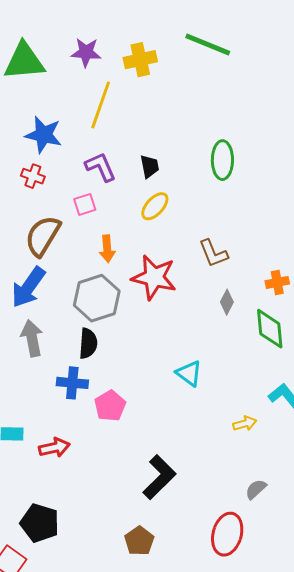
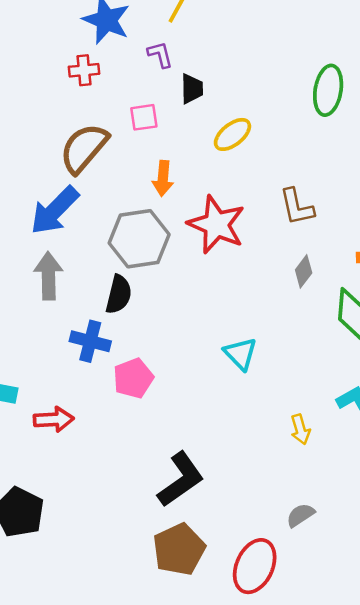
black trapezoid: (150, 166) -> (192, 89), moved
purple L-shape: (101, 167) -> (160, 55), moved, size x0.7
red cross: (33, 176) -> (84, 70), turned -35
yellow arrow: (245, 424) -> (300, 429), turned 80
brown pentagon: (139, 541) -> (179, 549), moved, size x1.4

